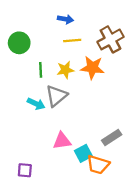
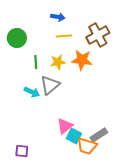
gray rectangle: (112, 138) -> (99, 135), moved
pink triangle: (62, 141) -> (65, 126), moved, turned -30
cyan square: (83, 153) -> (74, 136), turned -35

